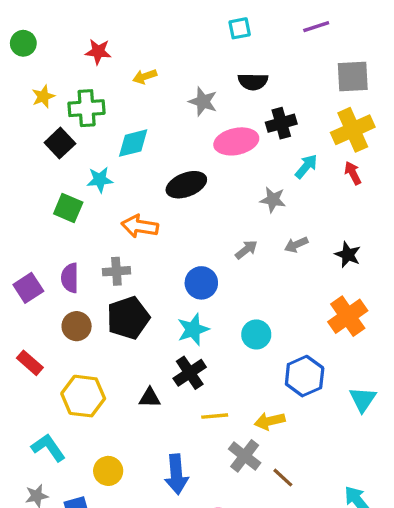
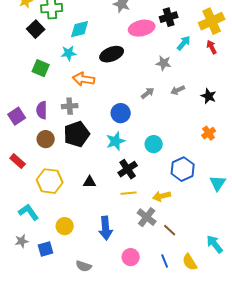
cyan star: (100, 180) -> (69, 53), moved
orange cross: (348, 316) -> (209, 133), size x0.6
black cross: (190, 373) -> (128, 169), moved

